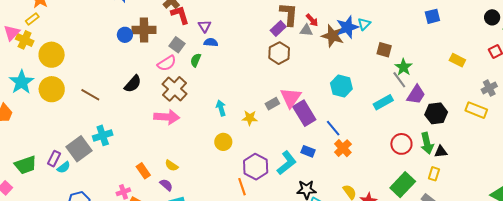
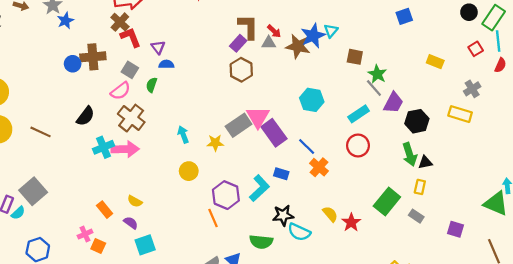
gray rectangle: (272, 104) -> (239, 125), size x1.6
cyan cross: (103, 135) -> (104, 147), moved
red circle: (401, 144) -> (358, 145), moved

